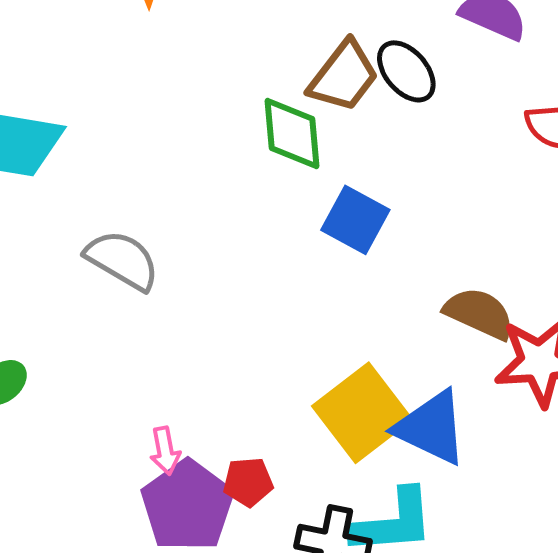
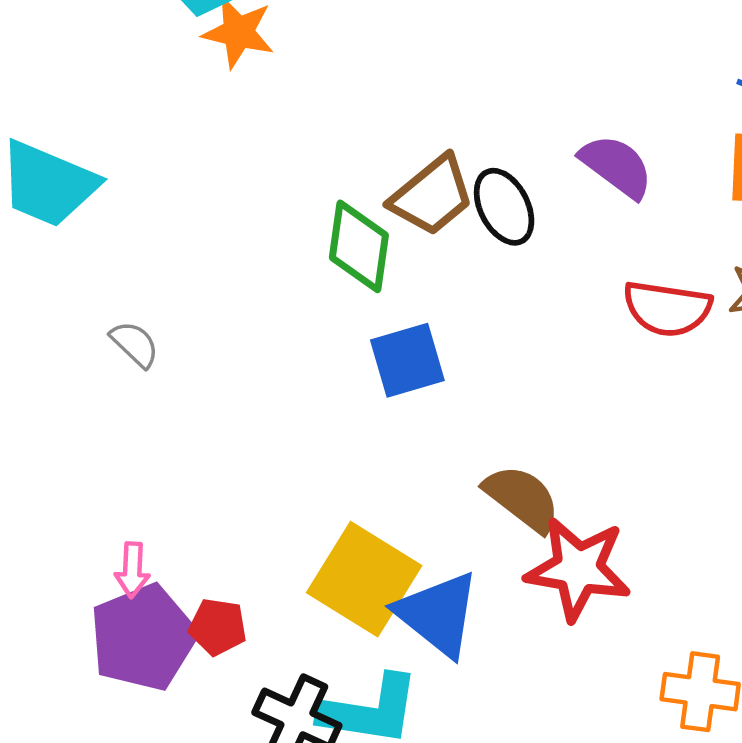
blue square: (355, 220) -> (407, 360), turned 32
gray semicircle: (122, 260) -> (135, 344), size x0.6
yellow square: (362, 413) -> (364, 579), turned -34

